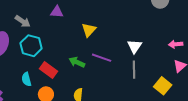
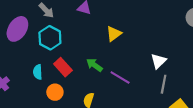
purple line: (102, 58) -> (120, 77), moved
gray line: (134, 70) -> (164, 84), moved

